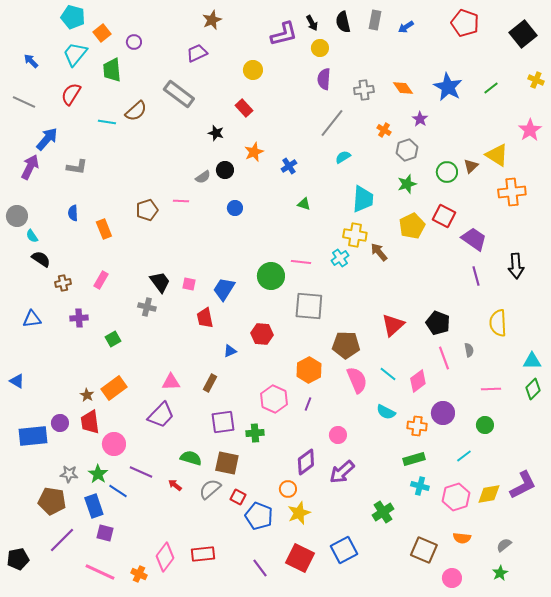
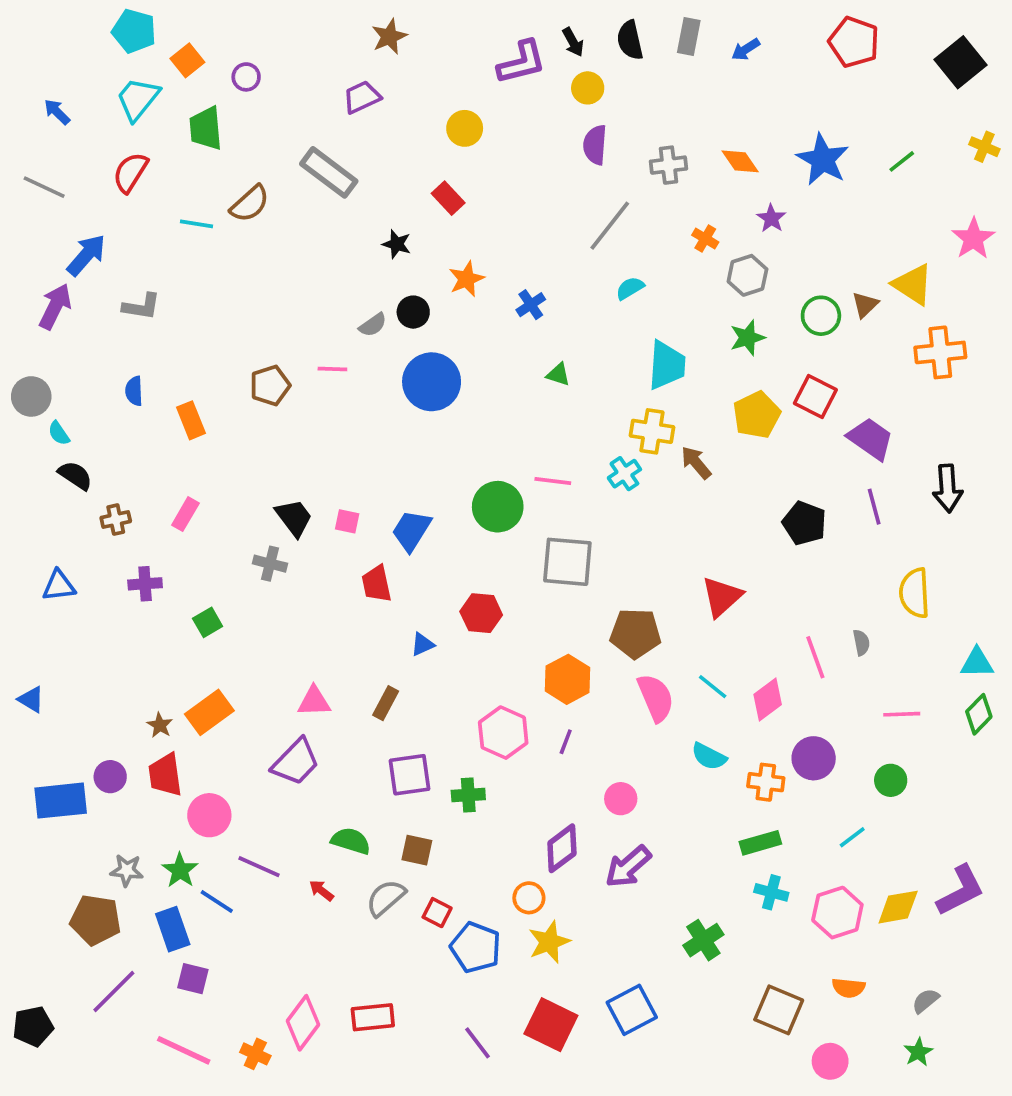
blue circle: (235, 208) -> (432, 382), size x2.0
black pentagon: (438, 323) -> (804, 523), moved
brown square: (227, 463) -> (417, 850), size x0.7

